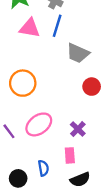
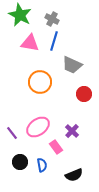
orange circle: (23, 83) -> (40, 82), moved
pink rectangle: (70, 155) -> (56, 147), moved, turned -32
black circle: (18, 178) -> (20, 162), moved

